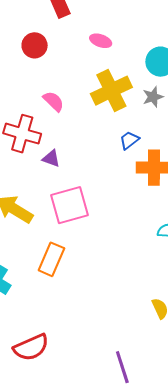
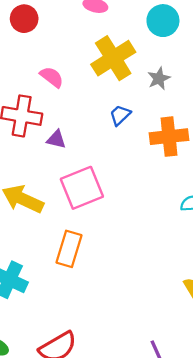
gray star: (153, 97) -> (159, 78), moved
blue trapezoid: (129, 140) -> (120, 115), moved

